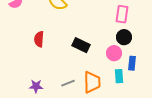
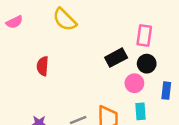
black rectangle: (81, 45) -> (116, 58), moved, turned -54
blue rectangle: (132, 63) -> (166, 91), moved

